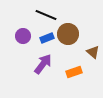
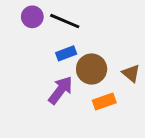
brown circle: (68, 34) -> (92, 69), moved
purple circle: (23, 36) -> (32, 17), moved

